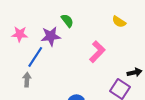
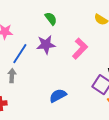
purple star: (51, 36) -> (46, 45), moved

